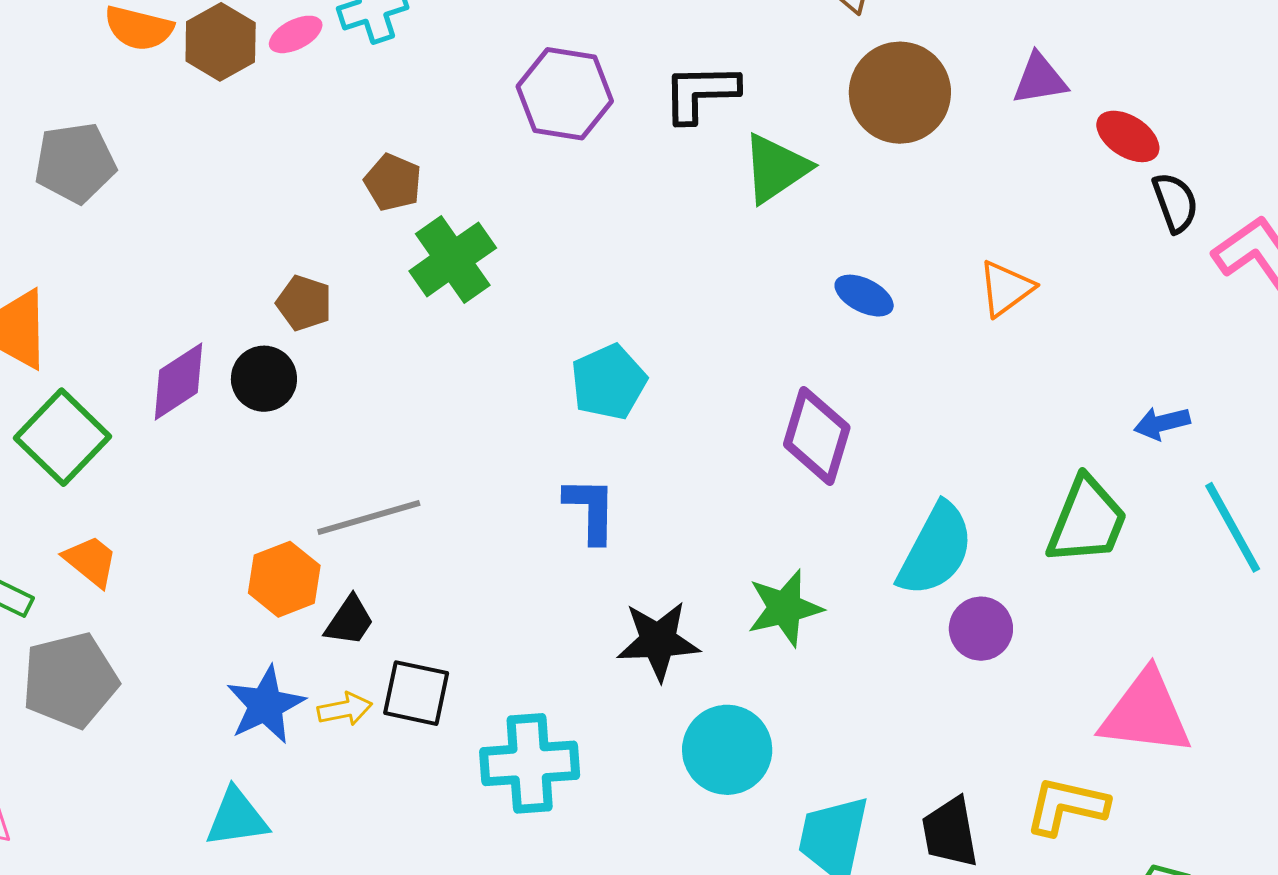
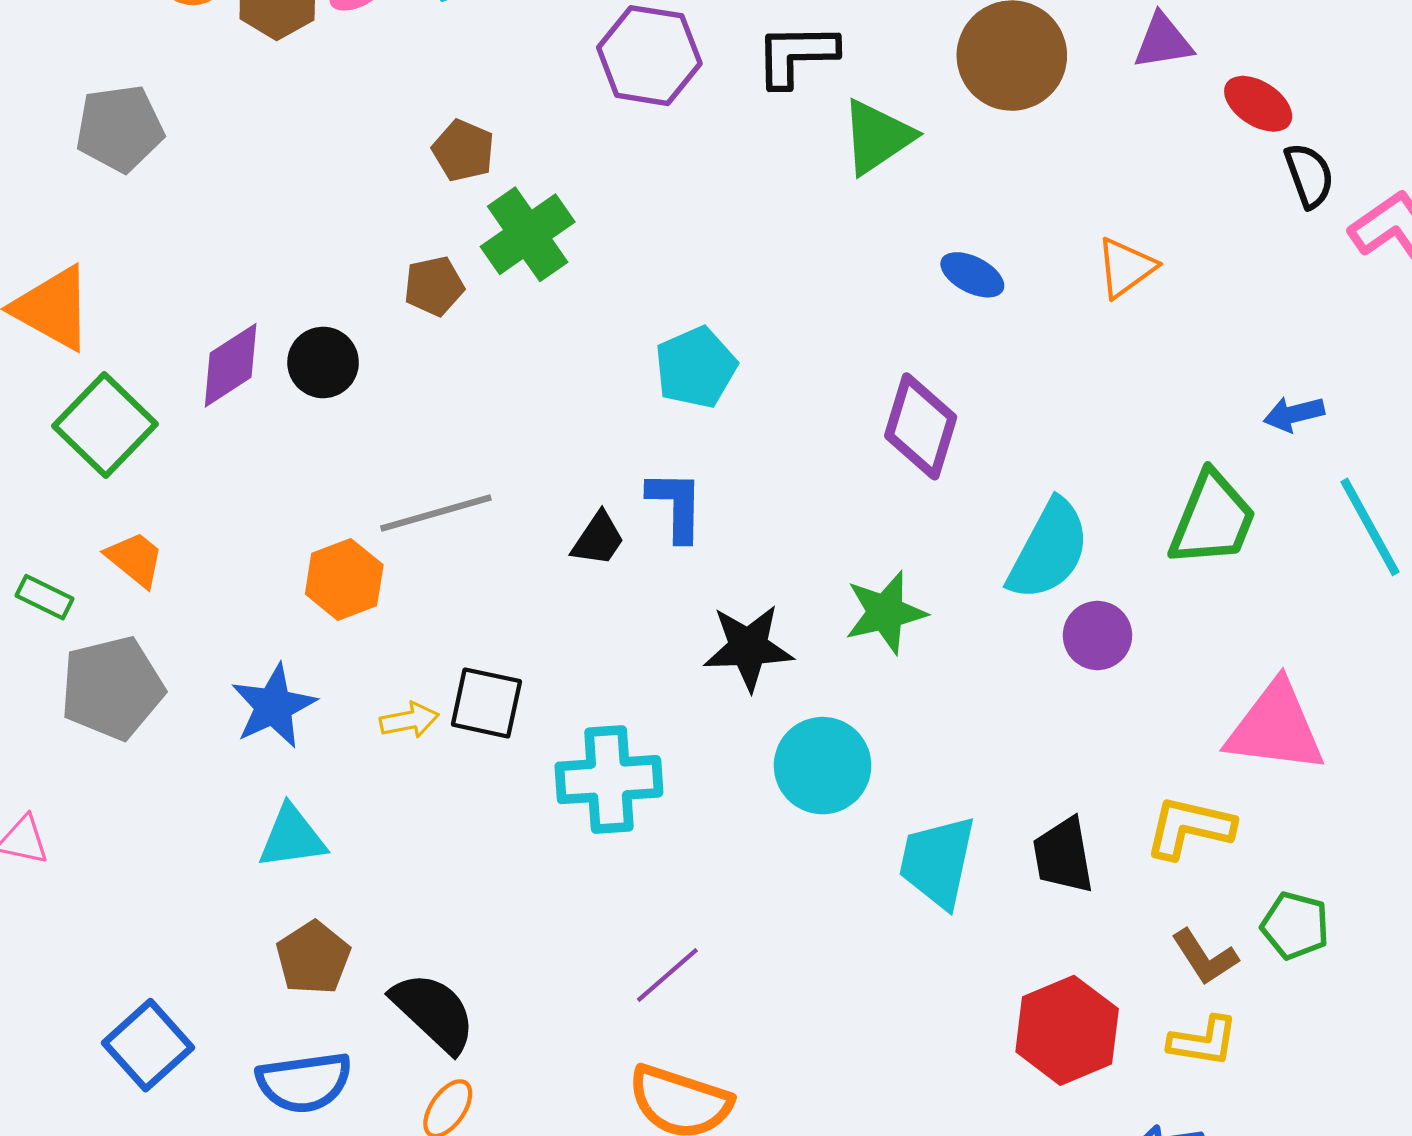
brown pentagon: (304, 303) -> (434, 286), moved, turned -30
black trapezoid: (350, 621) -> (598, 539), moved
blue star: (266, 705) -> (274, 706), moved

